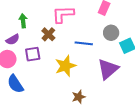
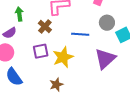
purple square: (33, 54) -> (41, 51), moved
brown star: (79, 97) -> (56, 85), moved

